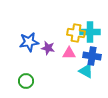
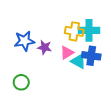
pink triangle: (69, 53) -> (67, 53), turned -32
cyan triangle: (86, 71) -> (78, 61), moved

